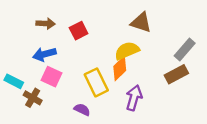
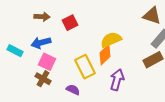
brown triangle: (141, 22) -> (152, 16), moved
cyan rectangle: (14, 81) -> (15, 51), moved
brown cross: (33, 98) -> (43, 79), moved

